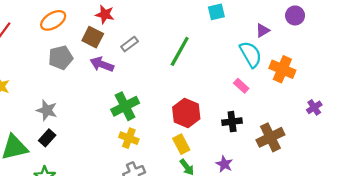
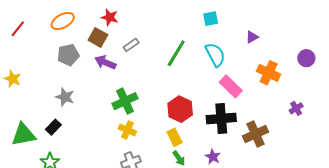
purple circle: (295, 15) -> (306, 58), moved
cyan semicircle: (251, 54) -> (215, 55), moved
pink rectangle: (241, 86) -> (231, 86), size x1.6
gray star: (47, 110) -> (65, 97), moved
black cross: (232, 122) -> (221, 119), size x1.6

